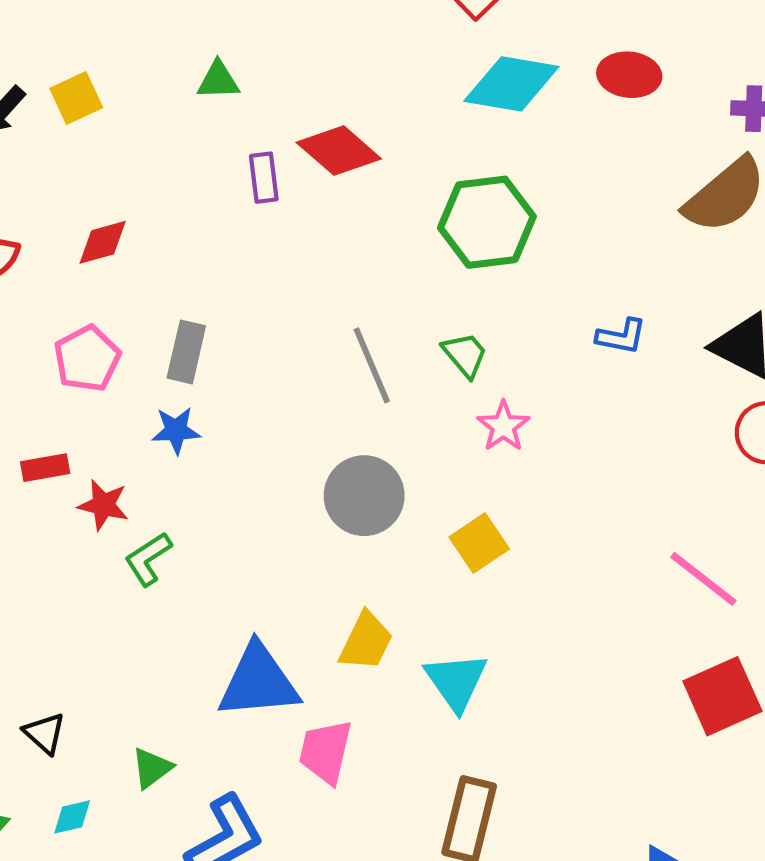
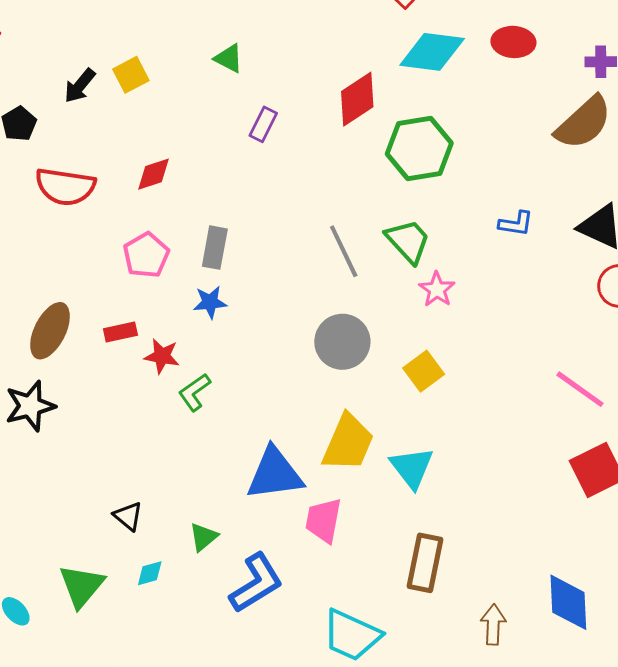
green triangle: (218, 80) -> (229, 58), turned 32
red diamond: (339, 151) -> (357, 99), moved, turned -72
purple rectangle: (264, 178) -> (263, 124), turned 36
green trapezoid: (465, 355) -> (408, 241), size x1.4
yellow trapezoid: (366, 641) -> (348, 443), size x1.4

